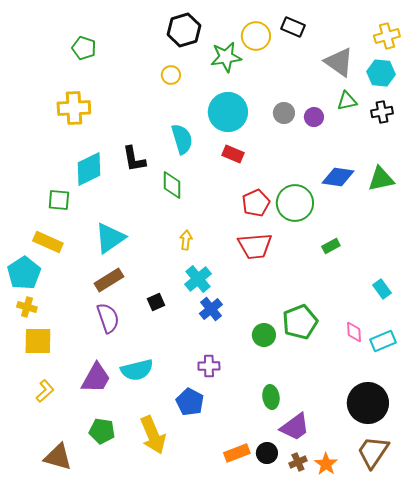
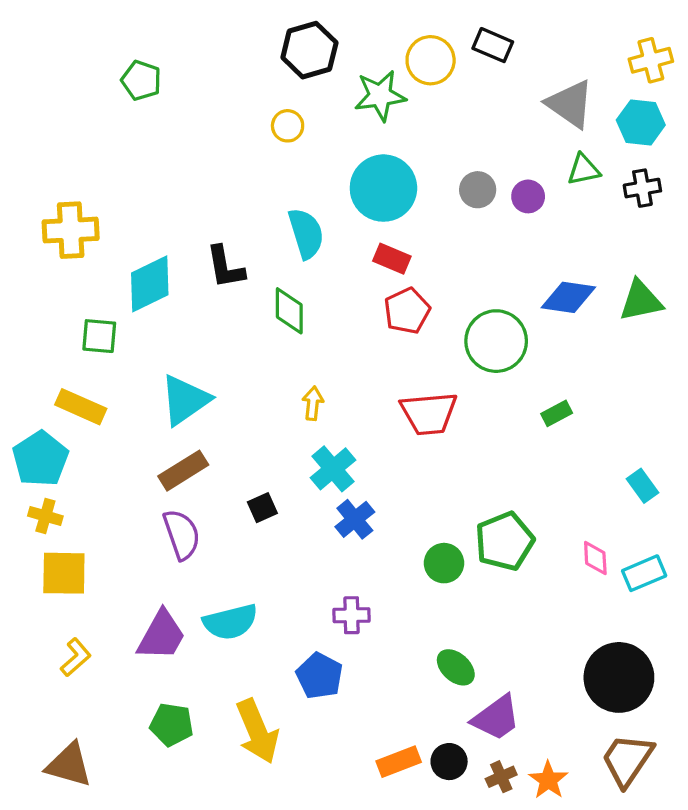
yellow cross: (74, 108) -> (71, 230), moved
red pentagon: (256, 203) -> (407, 311), moved
green ellipse: (271, 397) -> (456, 667), turned -40
brown triangle: (58, 457) -> (69, 765), moved

